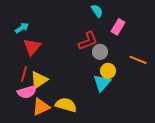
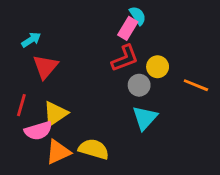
pink rectangle: (118, 27) -> (128, 28), moved
gray circle: (100, 52) -> (139, 85), moved
yellow circle: (108, 71) -> (158, 67), moved
red line: (24, 74) -> (21, 105), moved

